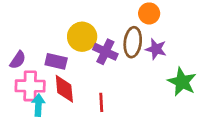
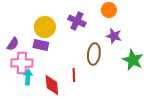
yellow circle: (82, 37) -> (45, 27), moved
brown ellipse: (133, 42) -> (94, 54), moved
purple cross: (105, 52) -> (77, 21), moved
red diamond: (64, 89) -> (52, 85), moved

